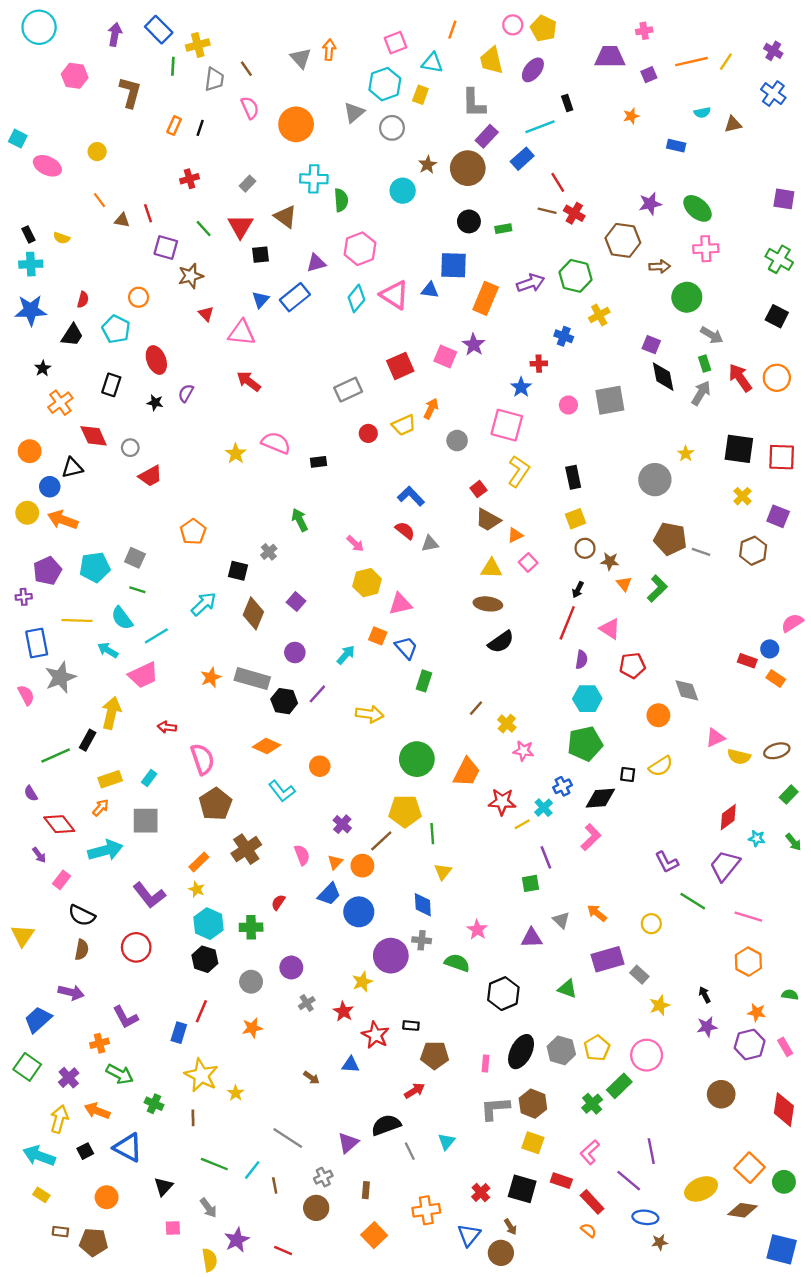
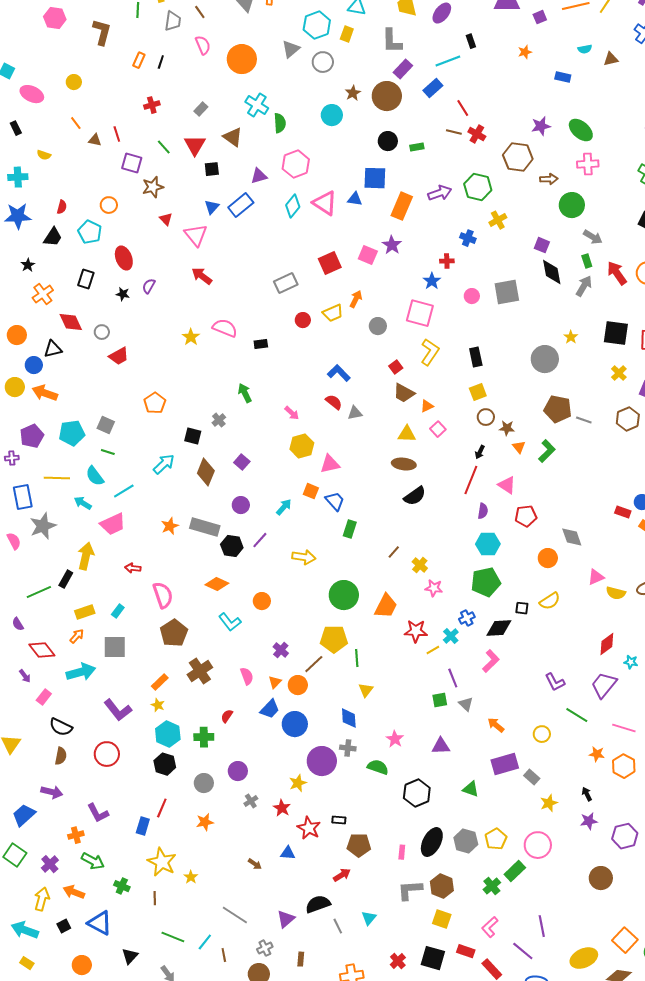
cyan cross: (314, 179) -> (257, 105), turned 30
black rectangle: (28, 234) -> (16, 128), moved
pink triangle: (242, 333) -> (196, 235), turned 45
gray triangle: (561, 920) -> (466, 704), moved
orange star: (757, 1012) -> (597, 754), moved

